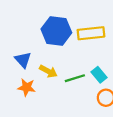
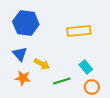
blue hexagon: (56, 31) -> (26, 23), moved
green line: (75, 78) -> (62, 81), moved

